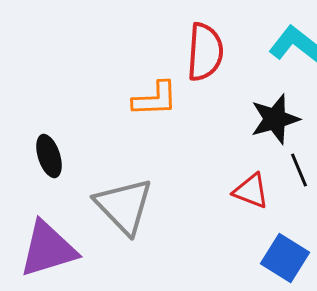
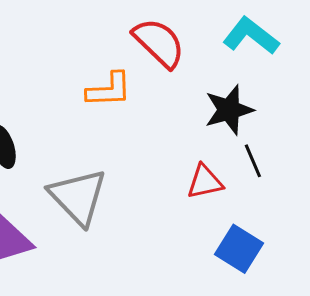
red semicircle: (205, 52) -> (159, 43), turned -50
red triangle: (251, 191) -> (205, 182), turned -33

